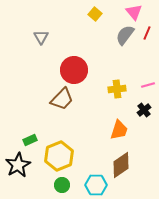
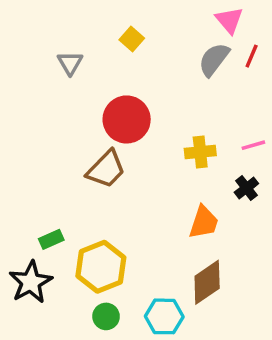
yellow square: (95, 14) -> (132, 39), moved

